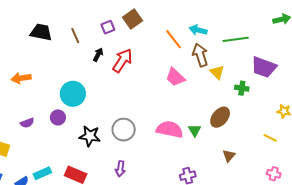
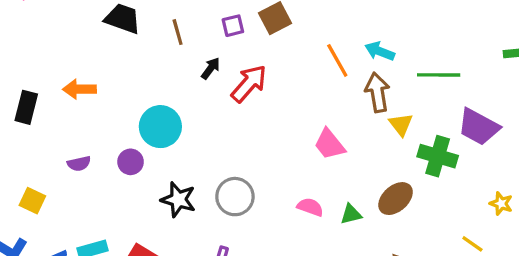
pink trapezoid: (175, 77) -> (329, 144), moved
green cross: (242, 88) -> (438, 156), size x1.6
pink semicircle: (170, 129) -> (310, 207), size x0.6
green triangle: (195, 130) -> (351, 214), turned 40

